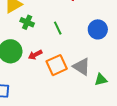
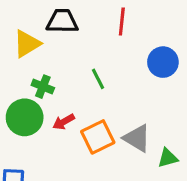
green cross: (27, 22) -> (43, 87), moved
blue circle: (98, 29) -> (163, 62), moved

